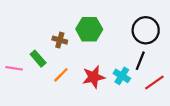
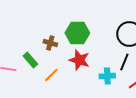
cyan cross: (122, 76) -> (107, 76), turned -35
red star: (94, 77) -> (79, 60), moved, turned 30

